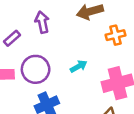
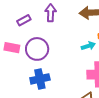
cyan arrow: (79, 66) -> (88, 46), moved

